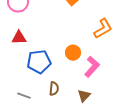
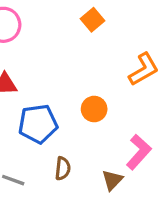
pink L-shape: (92, 67) -> (139, 152), moved

